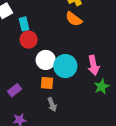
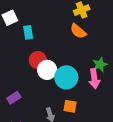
red circle: (29, 40) -> (38, 60), moved
orange square: (47, 83) -> (70, 106), moved
green star: (102, 87) -> (100, 65), moved

